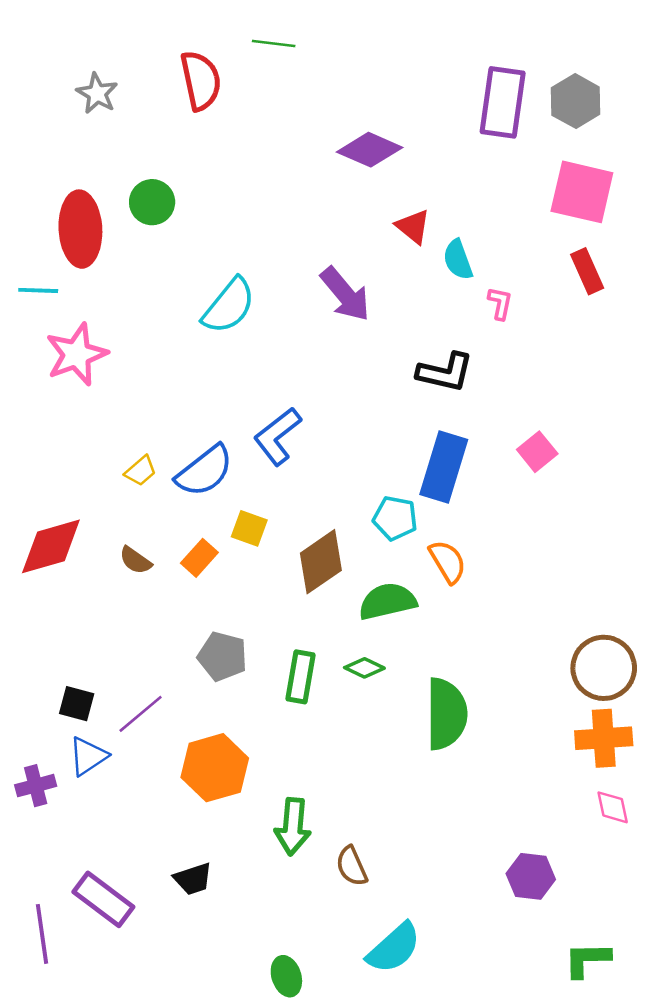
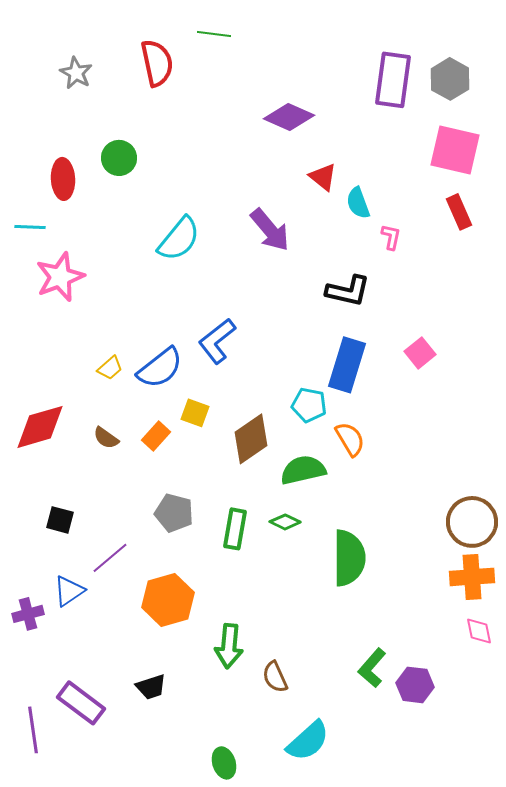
red ellipse: (80, 229) -> (63, 179), size x0.7
black square: (77, 704) -> (60, 520), moved
green L-shape: (587, 960) -> (372, 668), moved, turned -48

